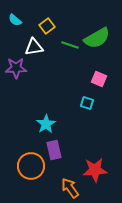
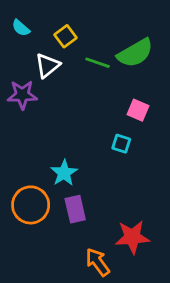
white triangle: (34, 47) -> (47, 66), turned -30
orange circle: (31, 166) -> (31, 205), moved

